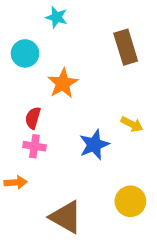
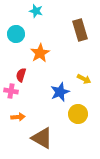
pink cross: (34, 146) -> (11, 91), moved
orange arrow: (16, 182) -> (18, 117), moved
yellow circle: (130, 201) -> (78, 114), moved

